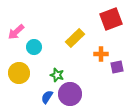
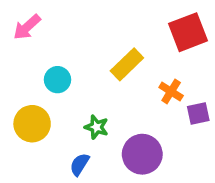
pink arrow: (16, 32) -> (27, 27), moved
orange cross: (101, 54) -> (171, 92), turned 32
purple circle: (70, 94) -> (142, 154), moved

